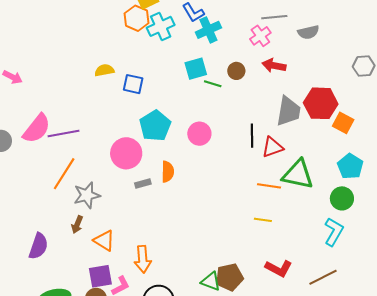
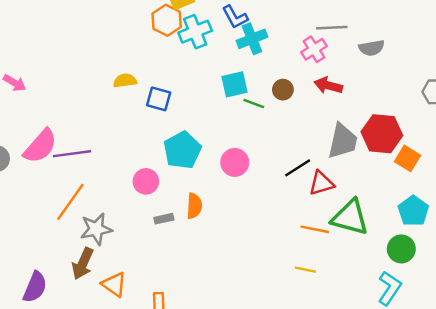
black line: (252, 136) -> (298, 168), turned 55
pink circle: (126, 153) -> (146, 181), size x0.7
brown arrow: (77, 225) -> (83, 264), size x1.5

